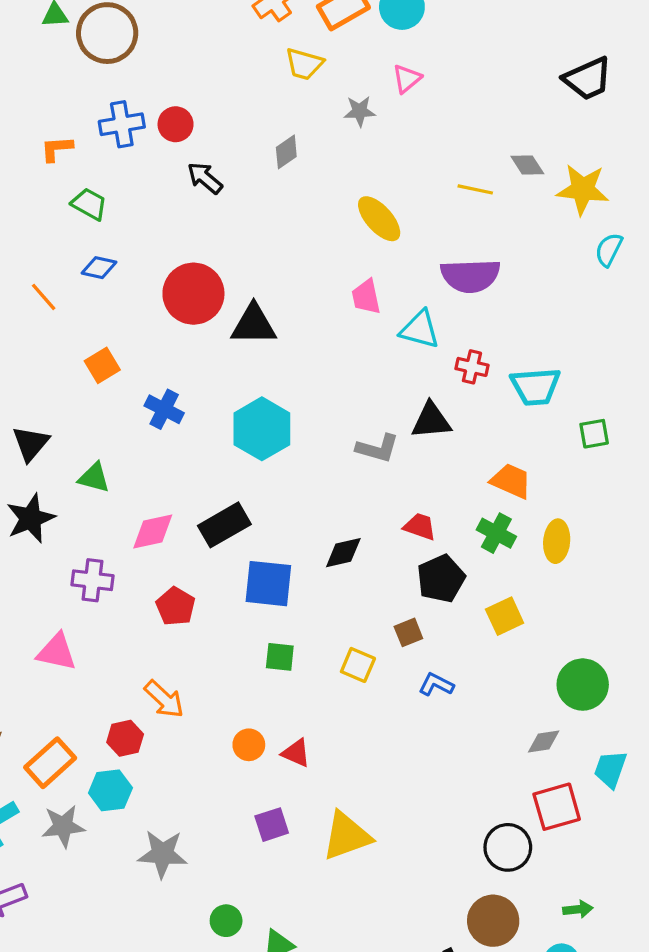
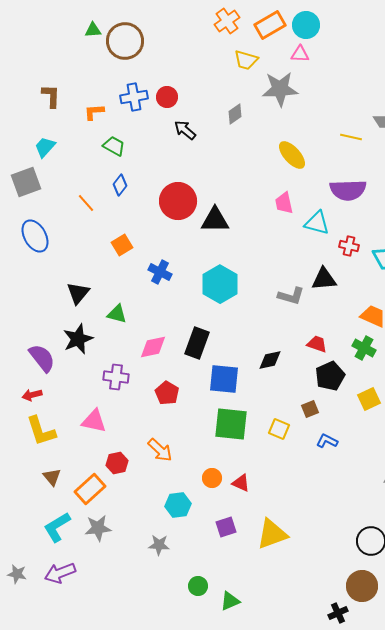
pink triangle: (407, 79) -> (300, 54), moved, turned 42
gray star: (360, 111) -> (280, 89), size x1.8
blue diamond: (99, 268) -> (120, 185), turned -65
black rectangle: (224, 525) -> (197, 343), turned -40
green square: (280, 657) -> (231, 424), size x1.8
red hexagon: (125, 738) -> (117, 463), moved
cyan hexagon: (110, 790) -> (178, 505), moved
gray star: (163, 854) -> (159, 545), size x0.7

